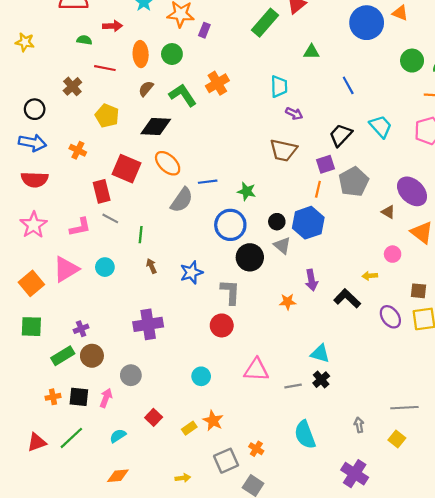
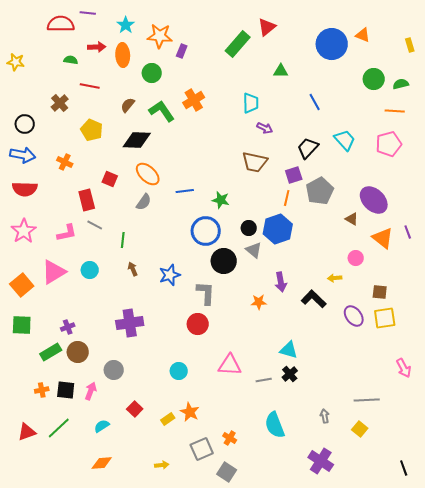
orange ellipse: (141, 54) -> (123, 55), moved
red square: (127, 169) -> (110, 179), size x0.6
gray semicircle: (182, 200) -> (144, 202), moved, size x0.7

